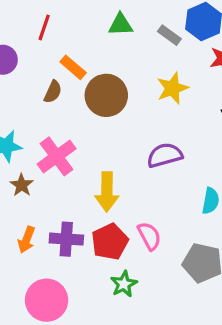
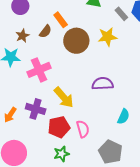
yellow star: (172, 88) -> (107, 37), moved
brown star: (22, 185) -> (22, 36), moved
yellow arrow: (107, 192) -> (64, 97), turned -55
purple cross: (66, 239) -> (36, 109), moved

